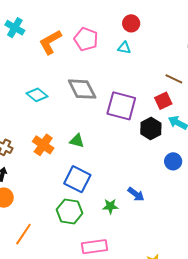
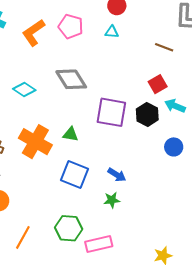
brown line: (174, 79) -> (164, 47), moved
purple square: (121, 106) -> (111, 112), moved
orange cross: (43, 145) -> (35, 142), size x1.4
blue arrow: (136, 194) -> (117, 175), moved
green hexagon: (69, 211) -> (69, 228), moved

